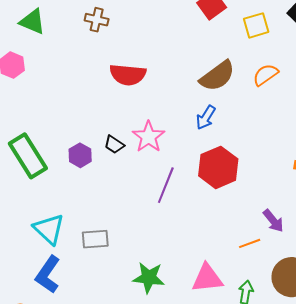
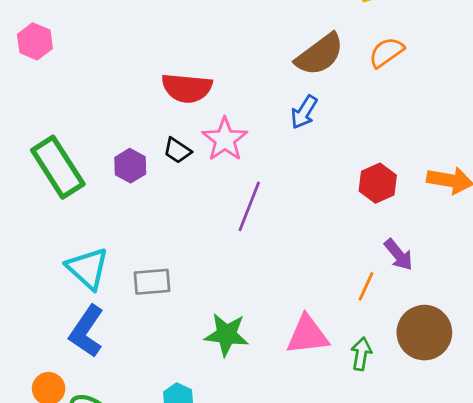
red semicircle: (128, 75) -> (187, 88), moved
red hexagon: (218, 167) -> (378, 183), moved, size x0.7
orange line: (250, 243) -> (366, 286), turned -45

